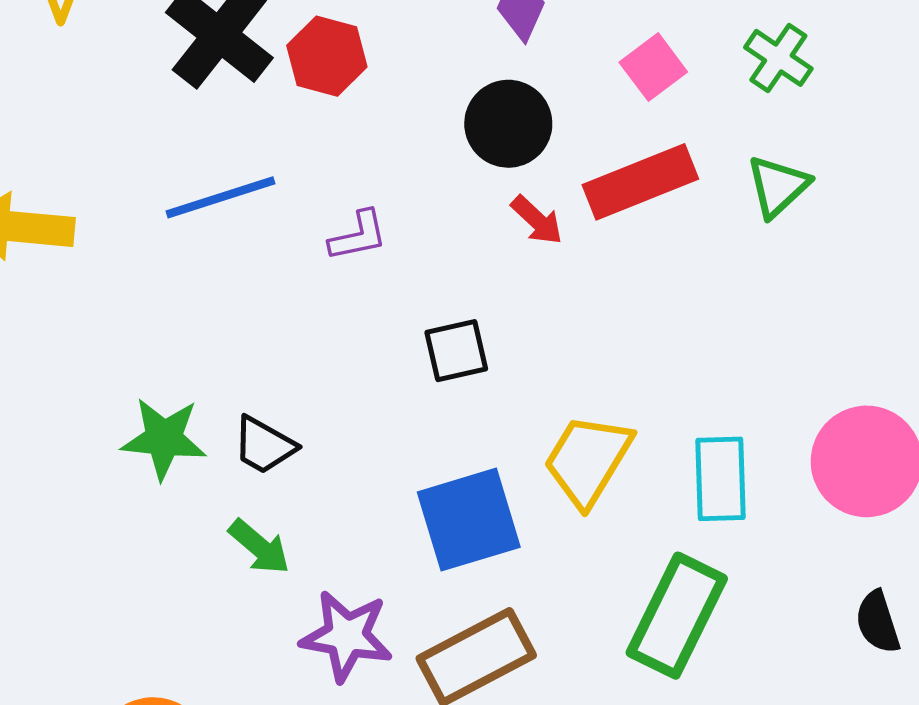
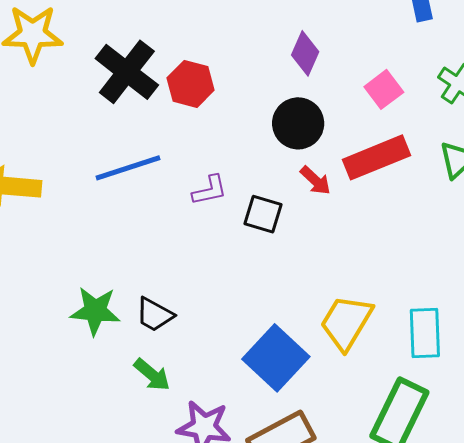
black square: (456, 351) -> (263, 214), moved, turned 30
blue square: (469, 520) -> (276, 358), turned -30

